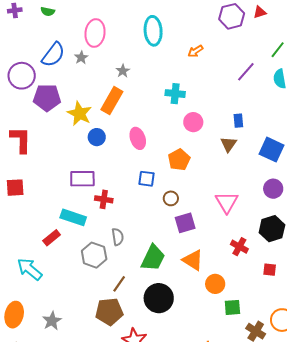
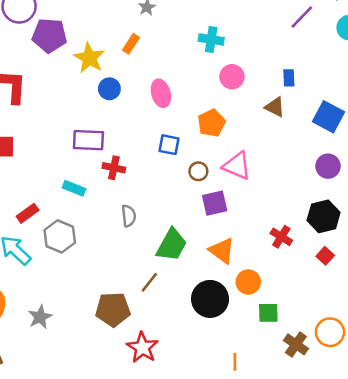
orange rectangle: (112, 101) -> (131, 44), size x0.6
brown triangle: (229, 144) -> (275, 107), turned -42
pink triangle: (227, 202) -> (237, 166), moved, turned -40
cyan rectangle: (73, 217) -> (74, 188), size x0.7
red rectangle: (52, 238) -> (28, 213), moved
gray hexagon: (94, 255) -> (60, 236), moved
red square: (270, 270) -> (325, 256), moved, turned 32
brown line: (119, 284) -> (149, 282), moved
black circle: (159, 298) -> (210, 299), moved

